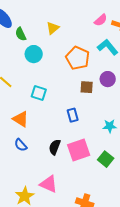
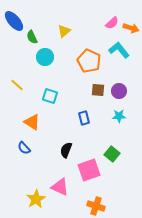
purple circle: (108, 79) -> (119, 91), moved
cyan star: (110, 126) -> (119, 116), moved
blue semicircle: (21, 145) -> (24, 148), moved
pink square: (79, 150) -> (89, 170), moved
green square: (106, 159) -> (112, 154), moved

